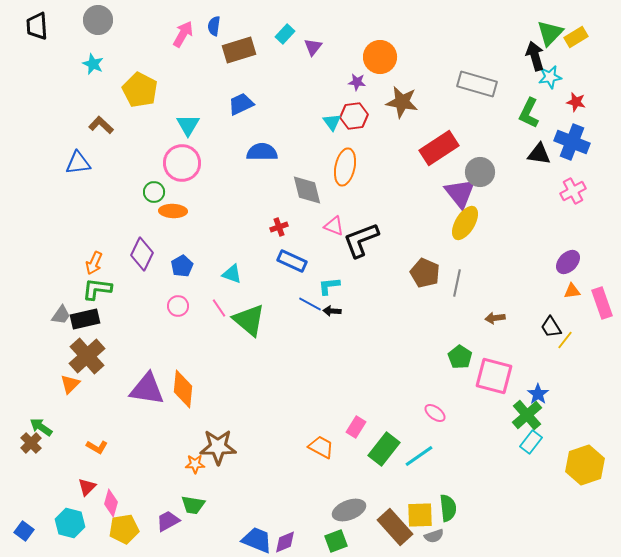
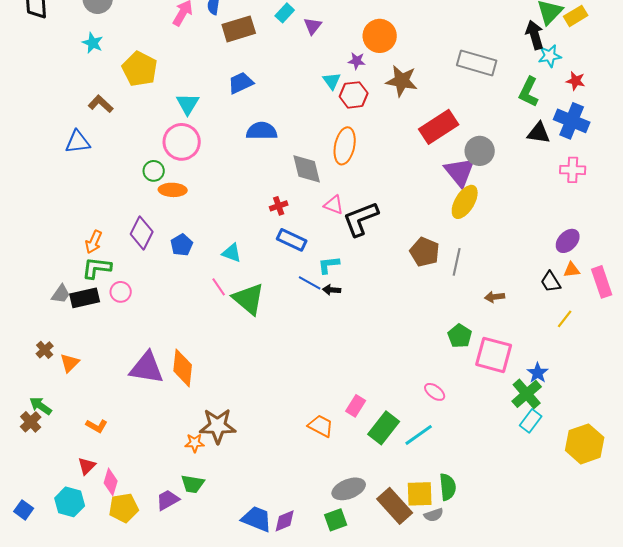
cyan triangle: (332, 122) -> (332, 81), moved
pink cross: (573, 191) -> (573, 170), turned 30
pink circle: (178, 306) -> (121, 292), moved
black trapezoid: (551, 327) -> (551, 282), moved
brown cross: (87, 356) -> (45, 350), moved, size x0.5

